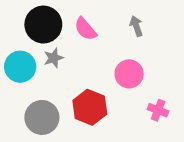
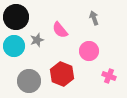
black circle: (43, 25) -> (16, 17), moved
pink semicircle: (85, 29) -> (60, 30), moved

